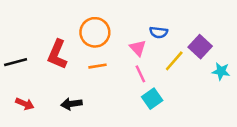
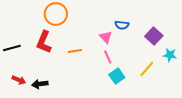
orange circle: (95, 32) -> (56, 14), moved
yellow line: (174, 61) -> (147, 69), moved
black arrow: (71, 104) -> (40, 84), moved

